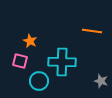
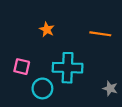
orange star: (30, 41) -> (47, 29), moved

